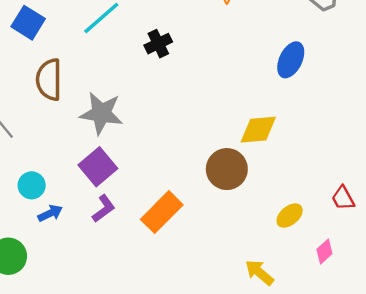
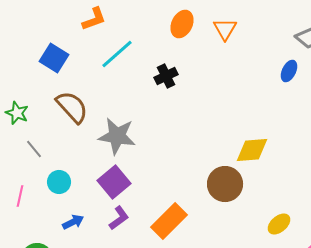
blue ellipse: (291, 60) -> (289, 71), moved, size x0.7
brown semicircle: (49, 80) -> (72, 107), turned 138
cyan circle: (32, 185) -> (59, 182), moved

